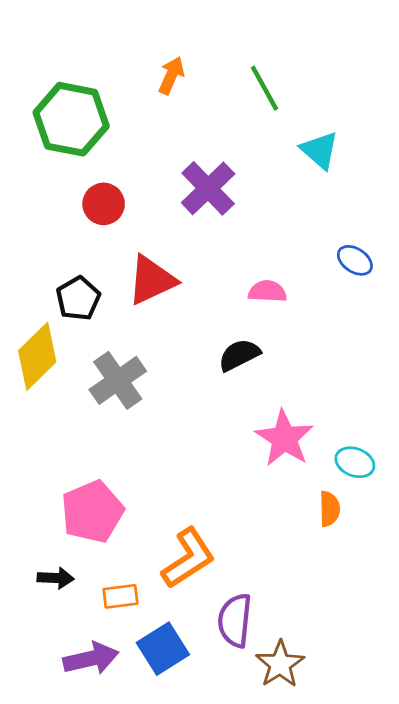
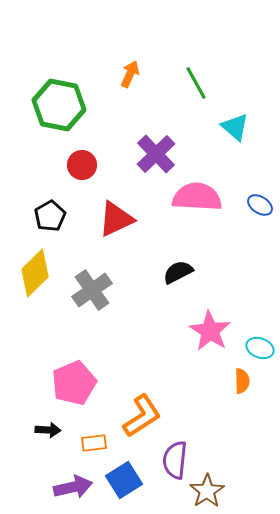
pink semicircle: (267, 291) -> (197, 197), moved, size x1.8
black pentagon: (78, 298) -> (50, 216), moved

